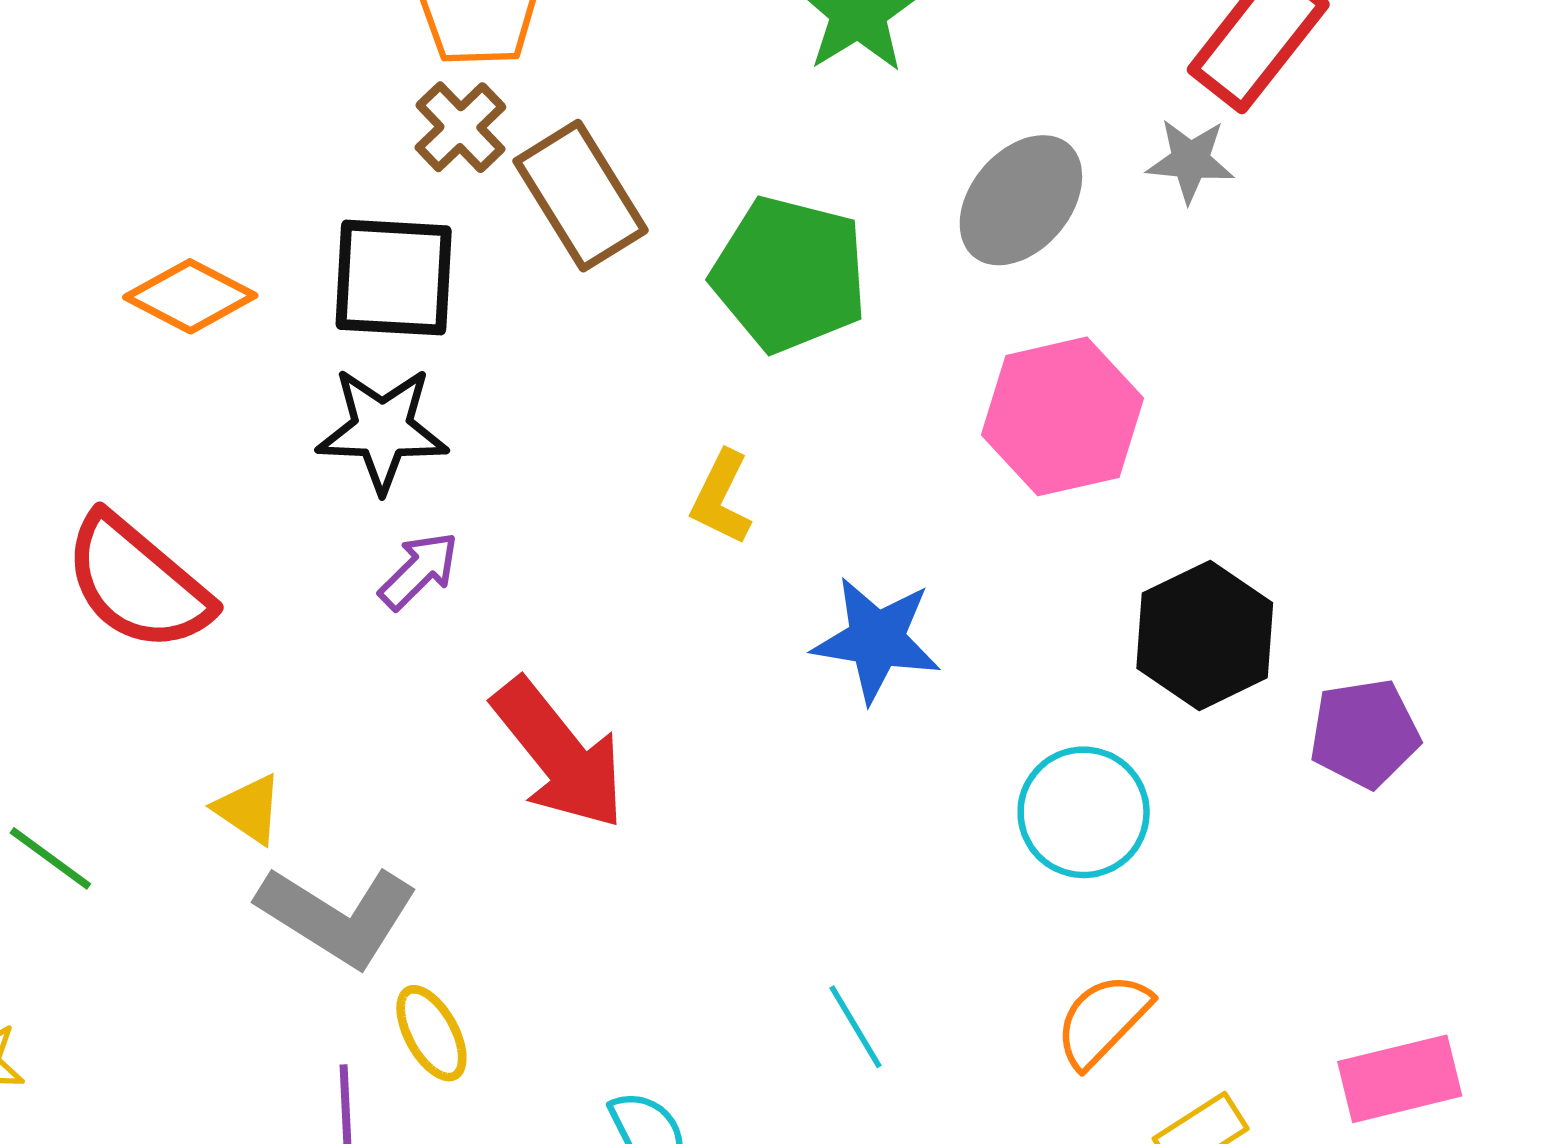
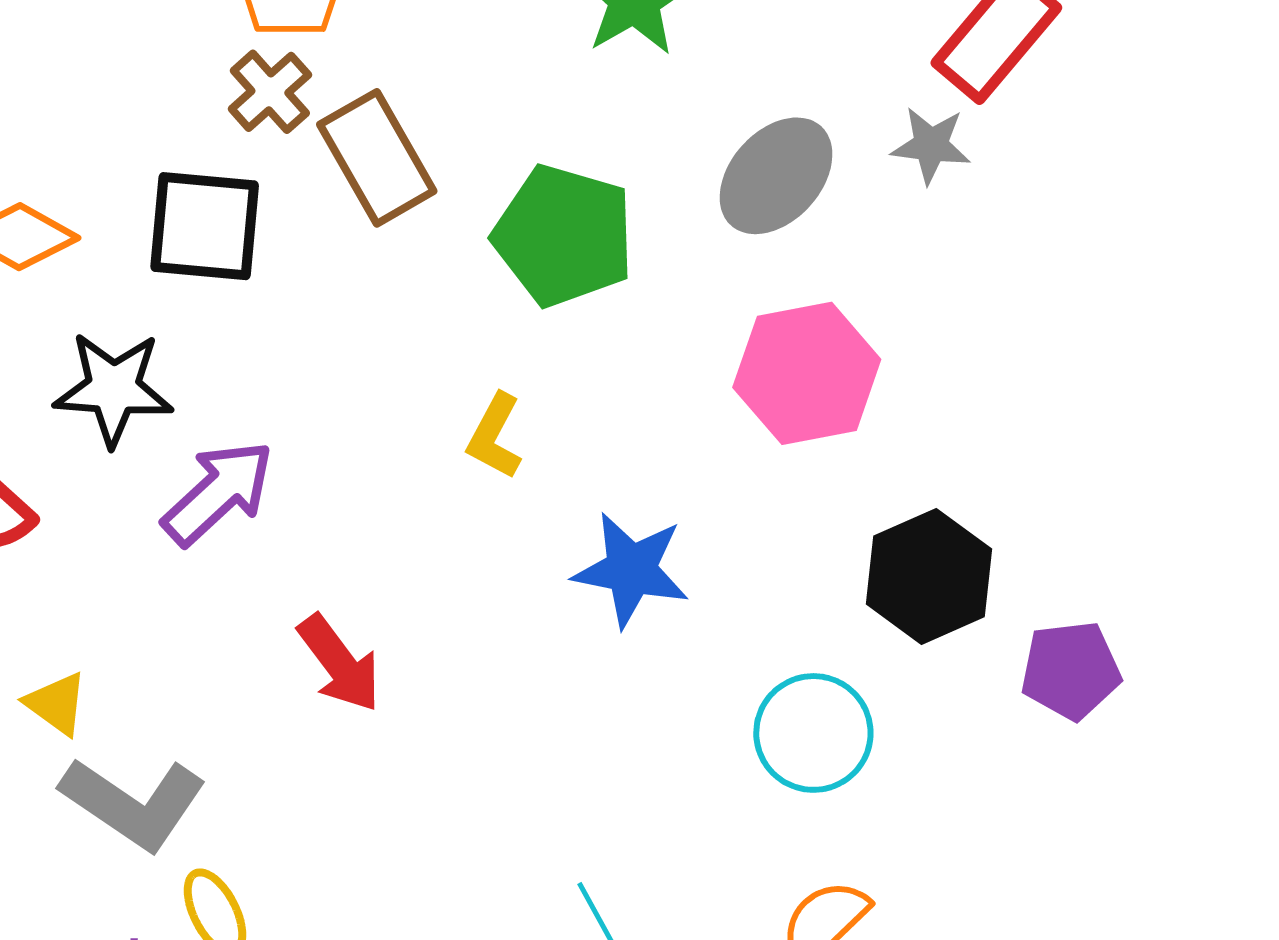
black star: (382, 429) -> (113, 389), moved
purple arrow: (419, 571) -> (218, 493), size x1.5
red arrow: (559, 754) -> (339, 663), size x0.7

